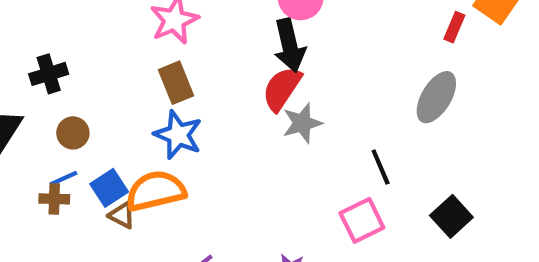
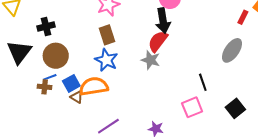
gray star: (302, 123) -> (151, 60), moved, turned 30
brown circle: (73, 133) -> (56, 56), size x1.6

